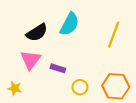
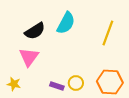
purple rectangle: (58, 68) -> (57, 86), moved

